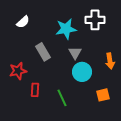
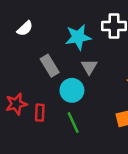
red star: (18, 71) -> (16, 104), moved
cyan circle: (82, 72) -> (72, 90), moved

